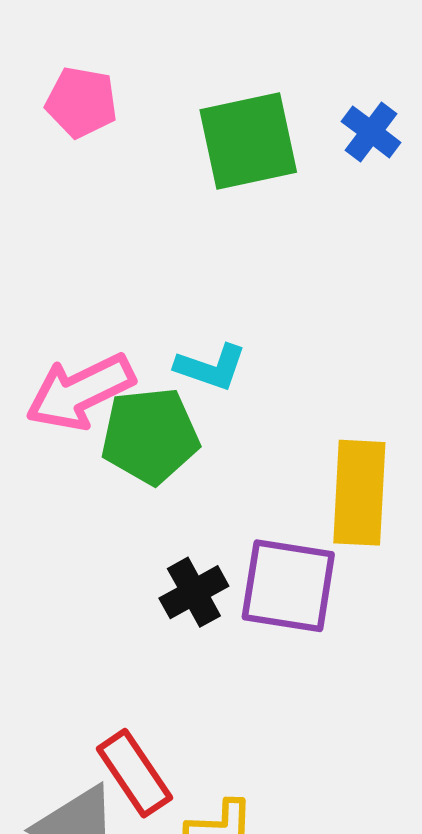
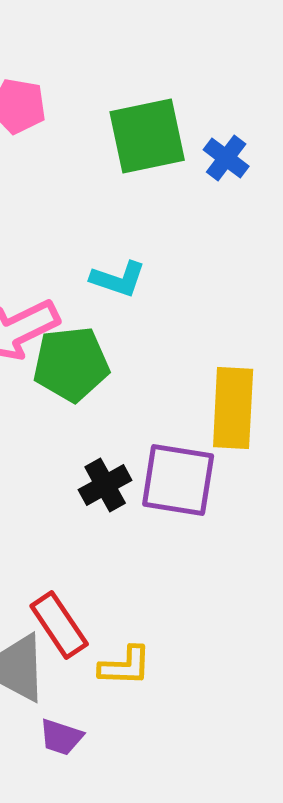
blue cross: (371, 132) -> (226, 158), moved
cyan L-shape: (211, 367) -> (118, 279), moved

